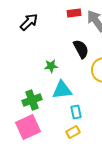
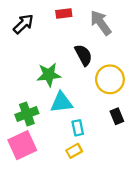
red rectangle: (74, 13) -> (64, 14), moved
green star: (51, 66) -> (49, 75), size x1.5

